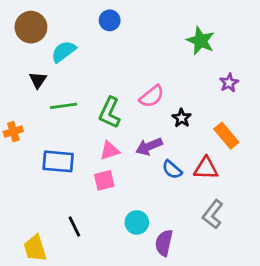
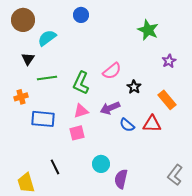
orange cross: (13, 132) -> (21, 97), moved
gray L-shape: (213, 214) -> (175, 175), moved

